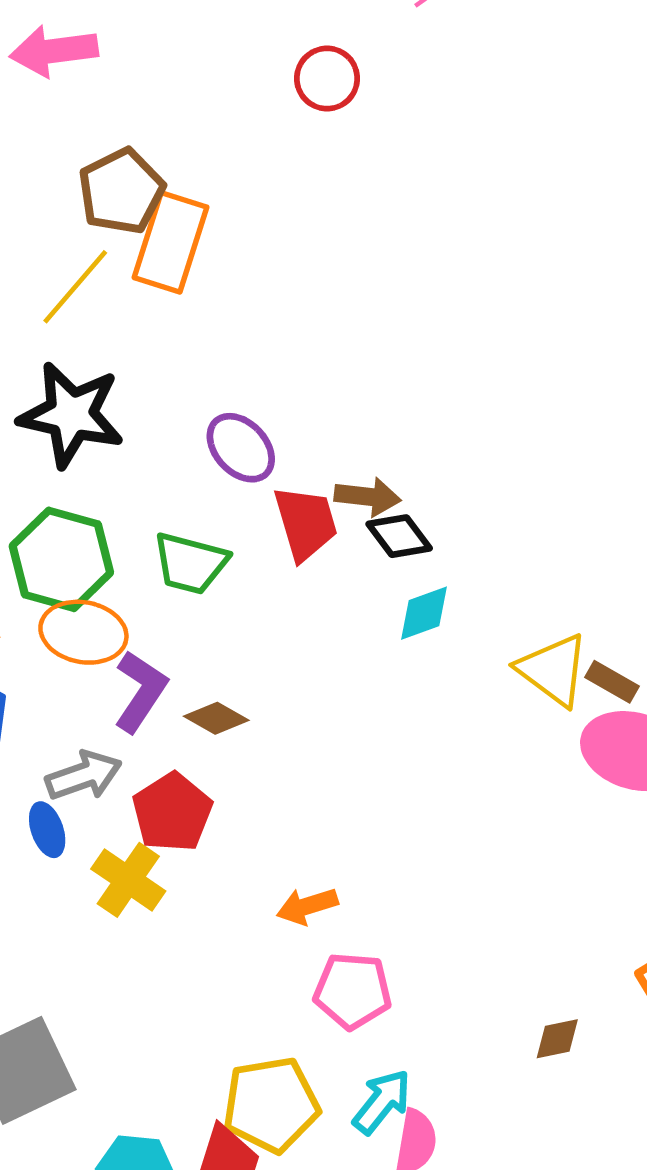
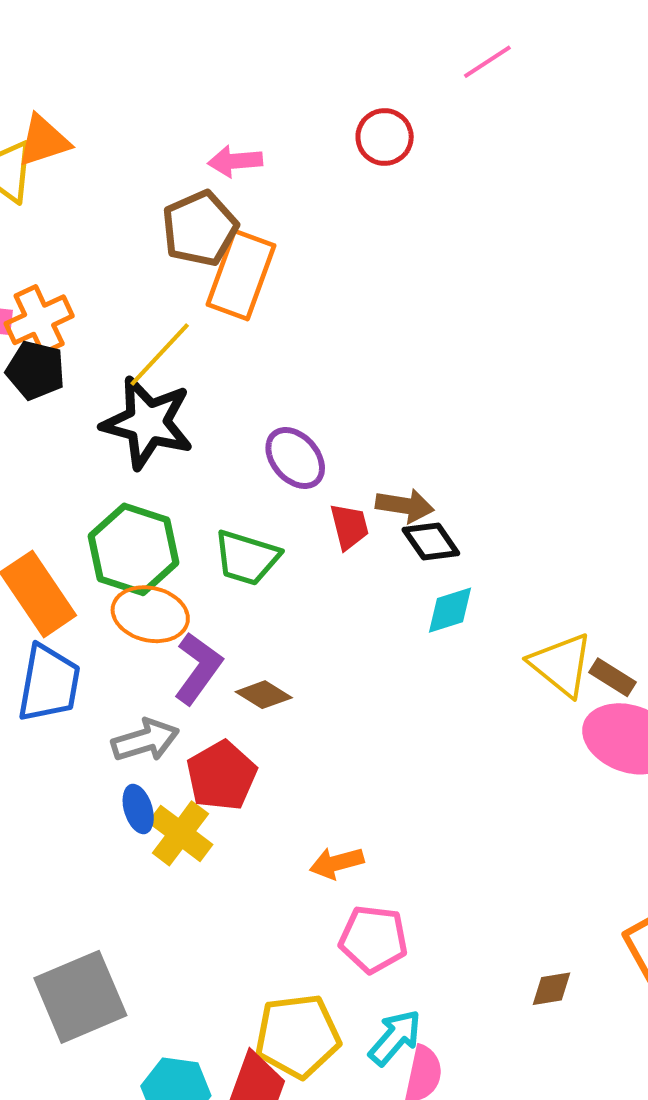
pink arrow: (54, 51) -> (235, 161), moved, size x0.7
yellow line: (75, 287) -> (160, 354), moved
red trapezoid: (306, 523) -> (349, 527), size x0.7
blue ellipse: (47, 830) -> (138, 809), moved

